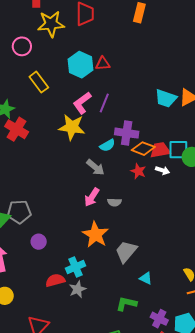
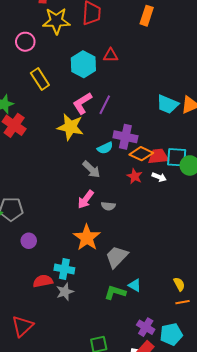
red triangle: (103, 64) -> (111, 55), moved
cyan cross: (75, 267) -> (64, 269), turned 30
green L-shape: (126, 304) -> (115, 292), moved

